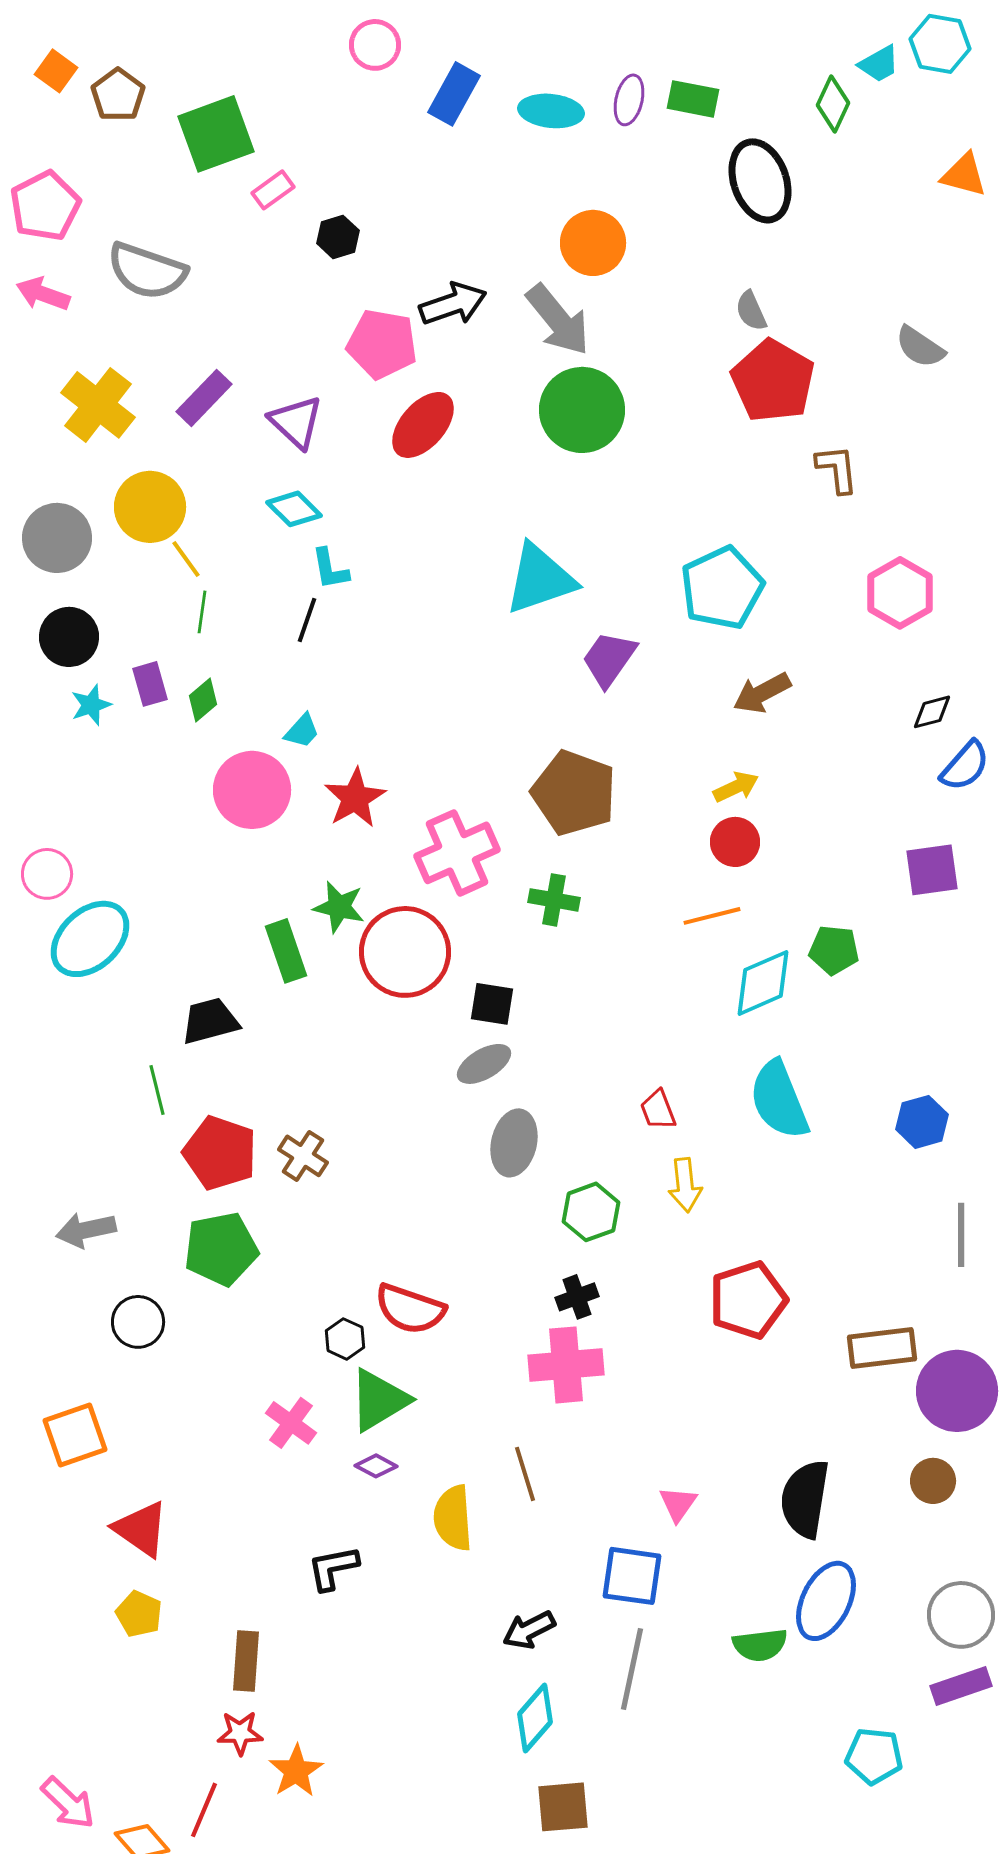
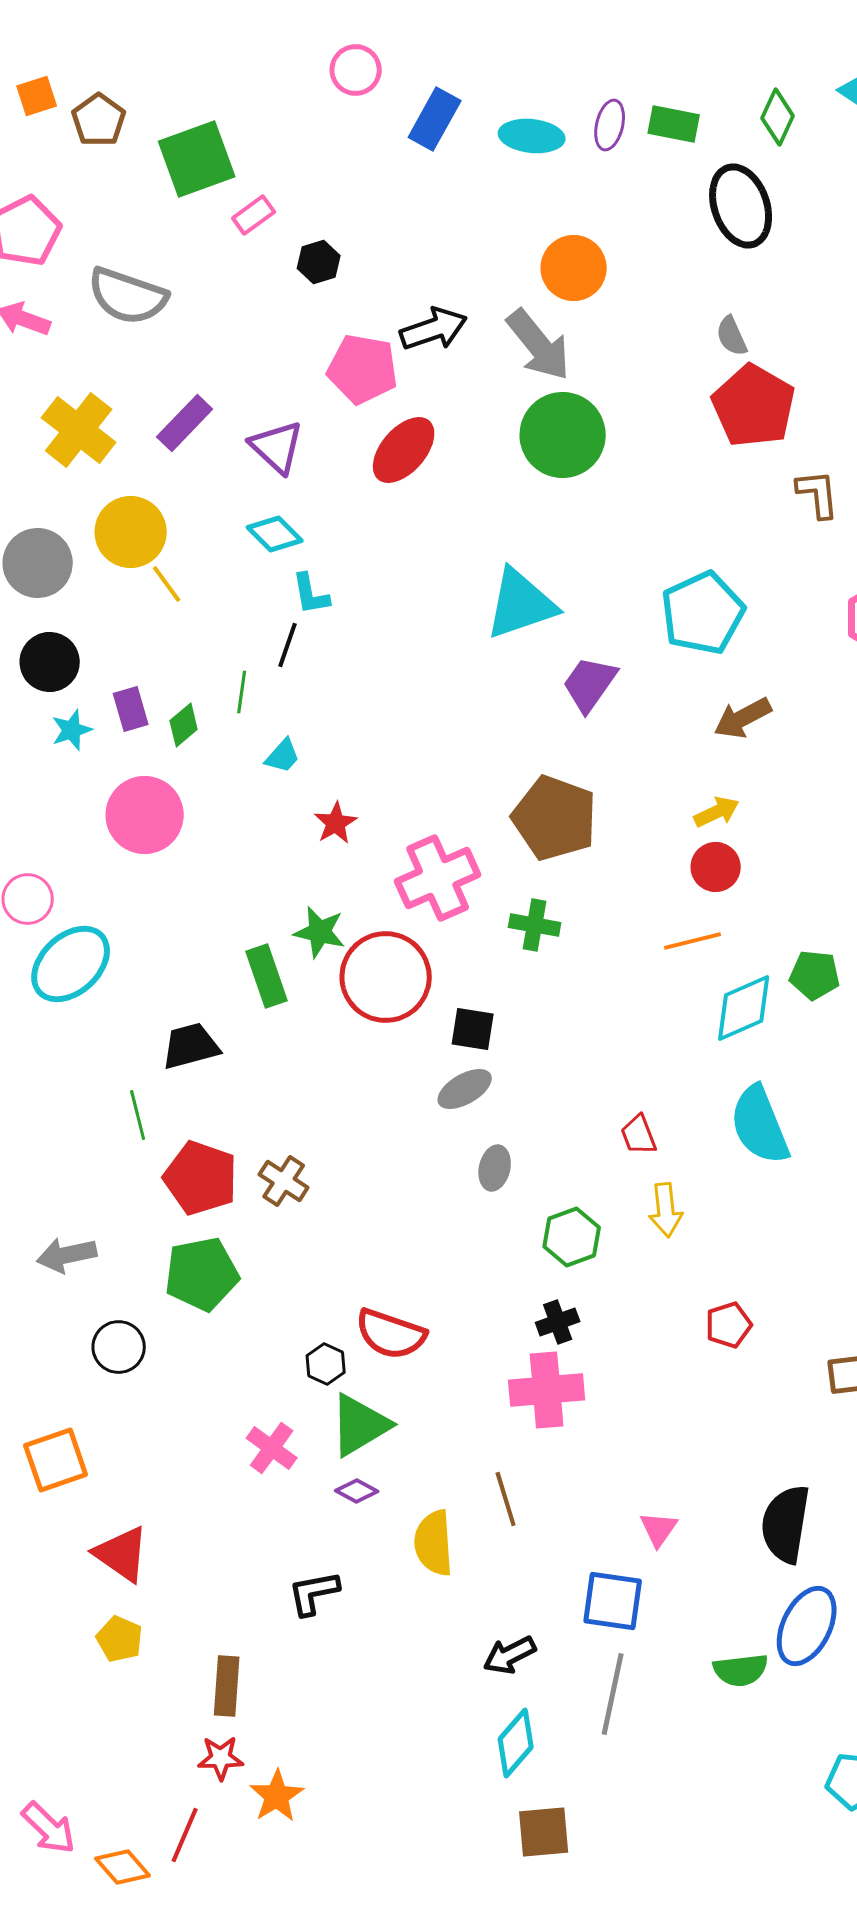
orange square: (56, 71) -> (37, 96), turned 36
green diamond: (833, 104) -> (778, 117), moved
green line: (202, 612) -> (242, 692), moved
pink circle: (252, 790) -> (145, 815), moved
red star: (355, 798) -> (336, 823), size x0.7
gray ellipse: (514, 1143) -> (495, 1168), size x0.7
red pentagon: (748, 1300) -> (729, 1325), size x0.6

